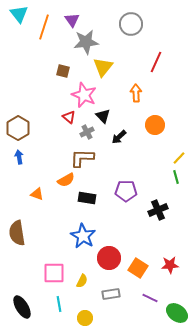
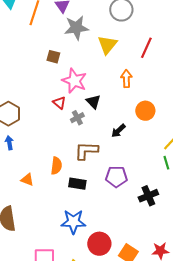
yellow triangle: (103, 67) -> (107, 45), moved
black arrow: (119, 137) -> (118, 131), moved
brown L-shape: (82, 158) -> (86, 151), moved
orange semicircle: (66, 180) -> (56, 166), turned -54
blue star: (83, 236) -> (73, 222), turned -30

